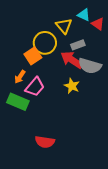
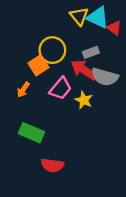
cyan triangle: (84, 15) -> (98, 17), size x1.5
yellow triangle: (64, 26) -> (79, 16), moved
pink trapezoid: (35, 87) -> (61, 88), moved
green rectangle: (18, 102) -> (31, 133), moved

